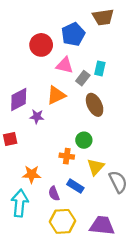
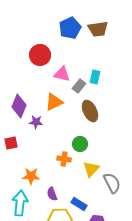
blue pentagon: (73, 34) -> (70, 28), moved
purple diamond: (19, 99) -> (19, 106), turned -40
blue rectangle: (75, 186) -> (79, 204), moved

